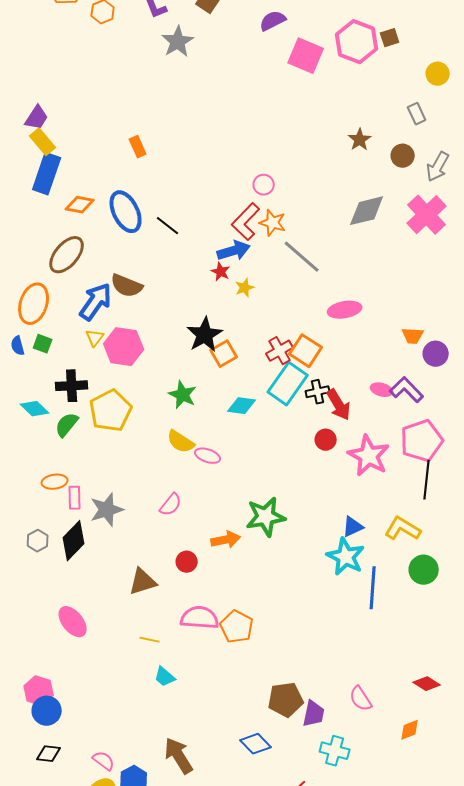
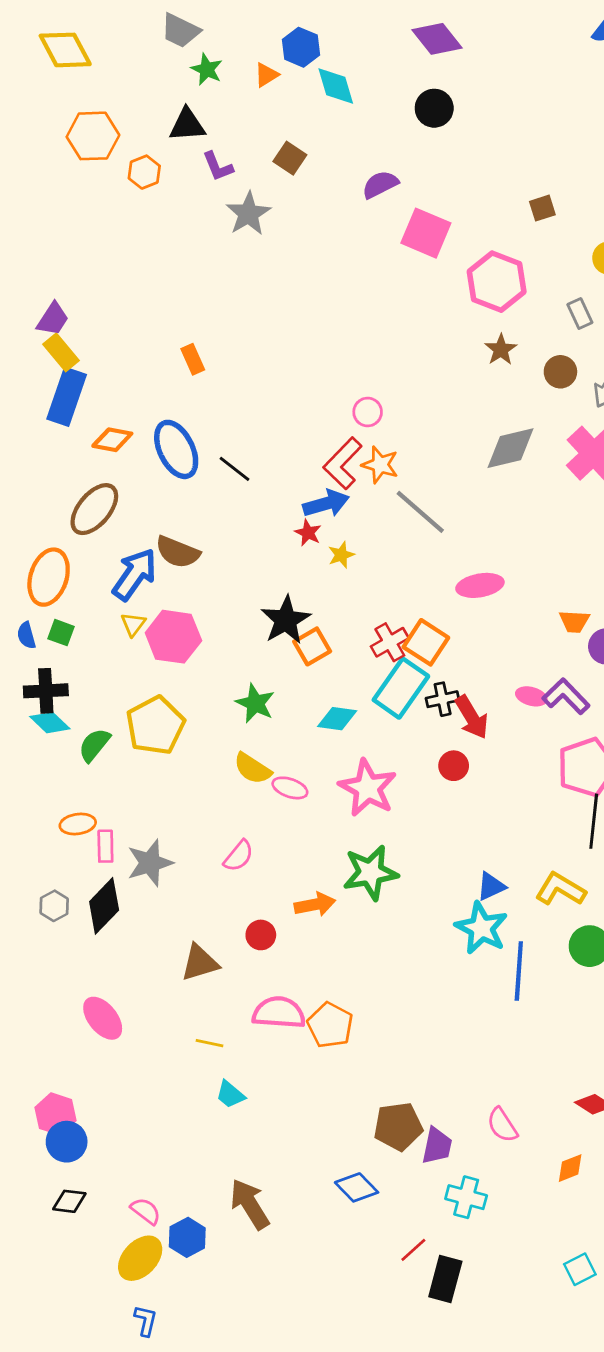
pink hexagon: (357, 42) -> (497, 282), moved
black cross: (72, 386) -> (46, 691), moved
pink star: (369, 456) -> (368, 788), moved

